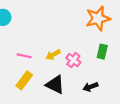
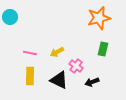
pink cross: (73, 60) -> (76, 66), moved
yellow rectangle: (24, 80) -> (30, 76), turned -36

